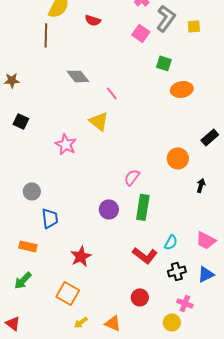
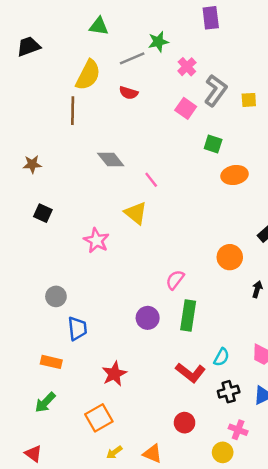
orange square: (68, 293) -> (99, 418), turned 30

